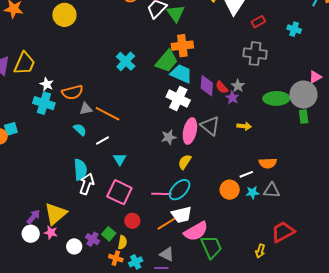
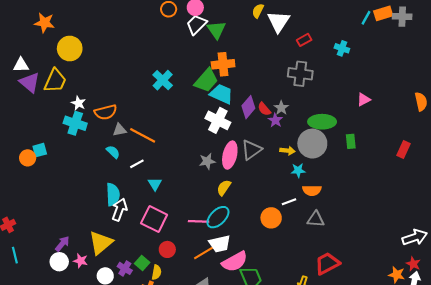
yellow circle: (64, 15) -> (70, 48), moved
purple diamond: (207, 86) -> (248, 107), turned 35
gray circle: (303, 95) -> (312, 144), moved
gray triangle: (210, 126) -> (251, 150), turned 45
cyan star: (253, 193) -> (298, 170), moved
yellow triangle: (56, 214) -> (101, 243), moved

